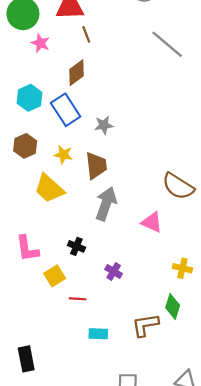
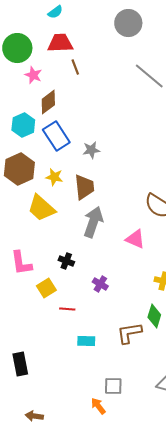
brown diamond: (76, 73) -> (48, 102), moved
brown hexagon: (25, 146) -> (19, 169), size x1.4

